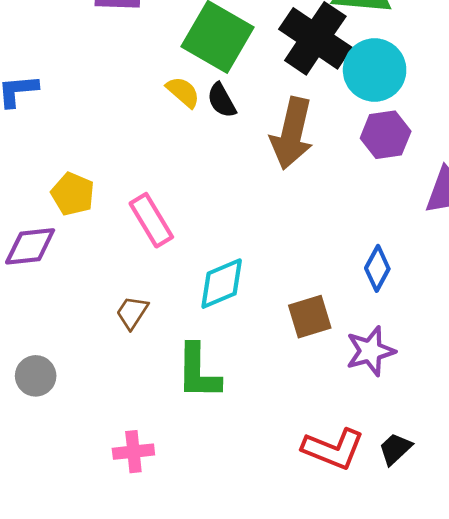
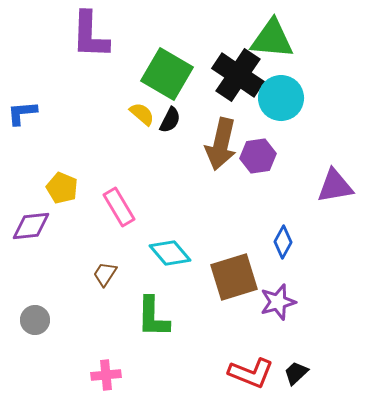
black semicircle: (222, 100) -> (170, 120), turned -124
purple hexagon: (386, 135) -> (258, 156), moved
cyan diamond: (222, 284) -> (170, 253), turned 72
brown square: (310, 317) -> (234, 277), size x1.5

